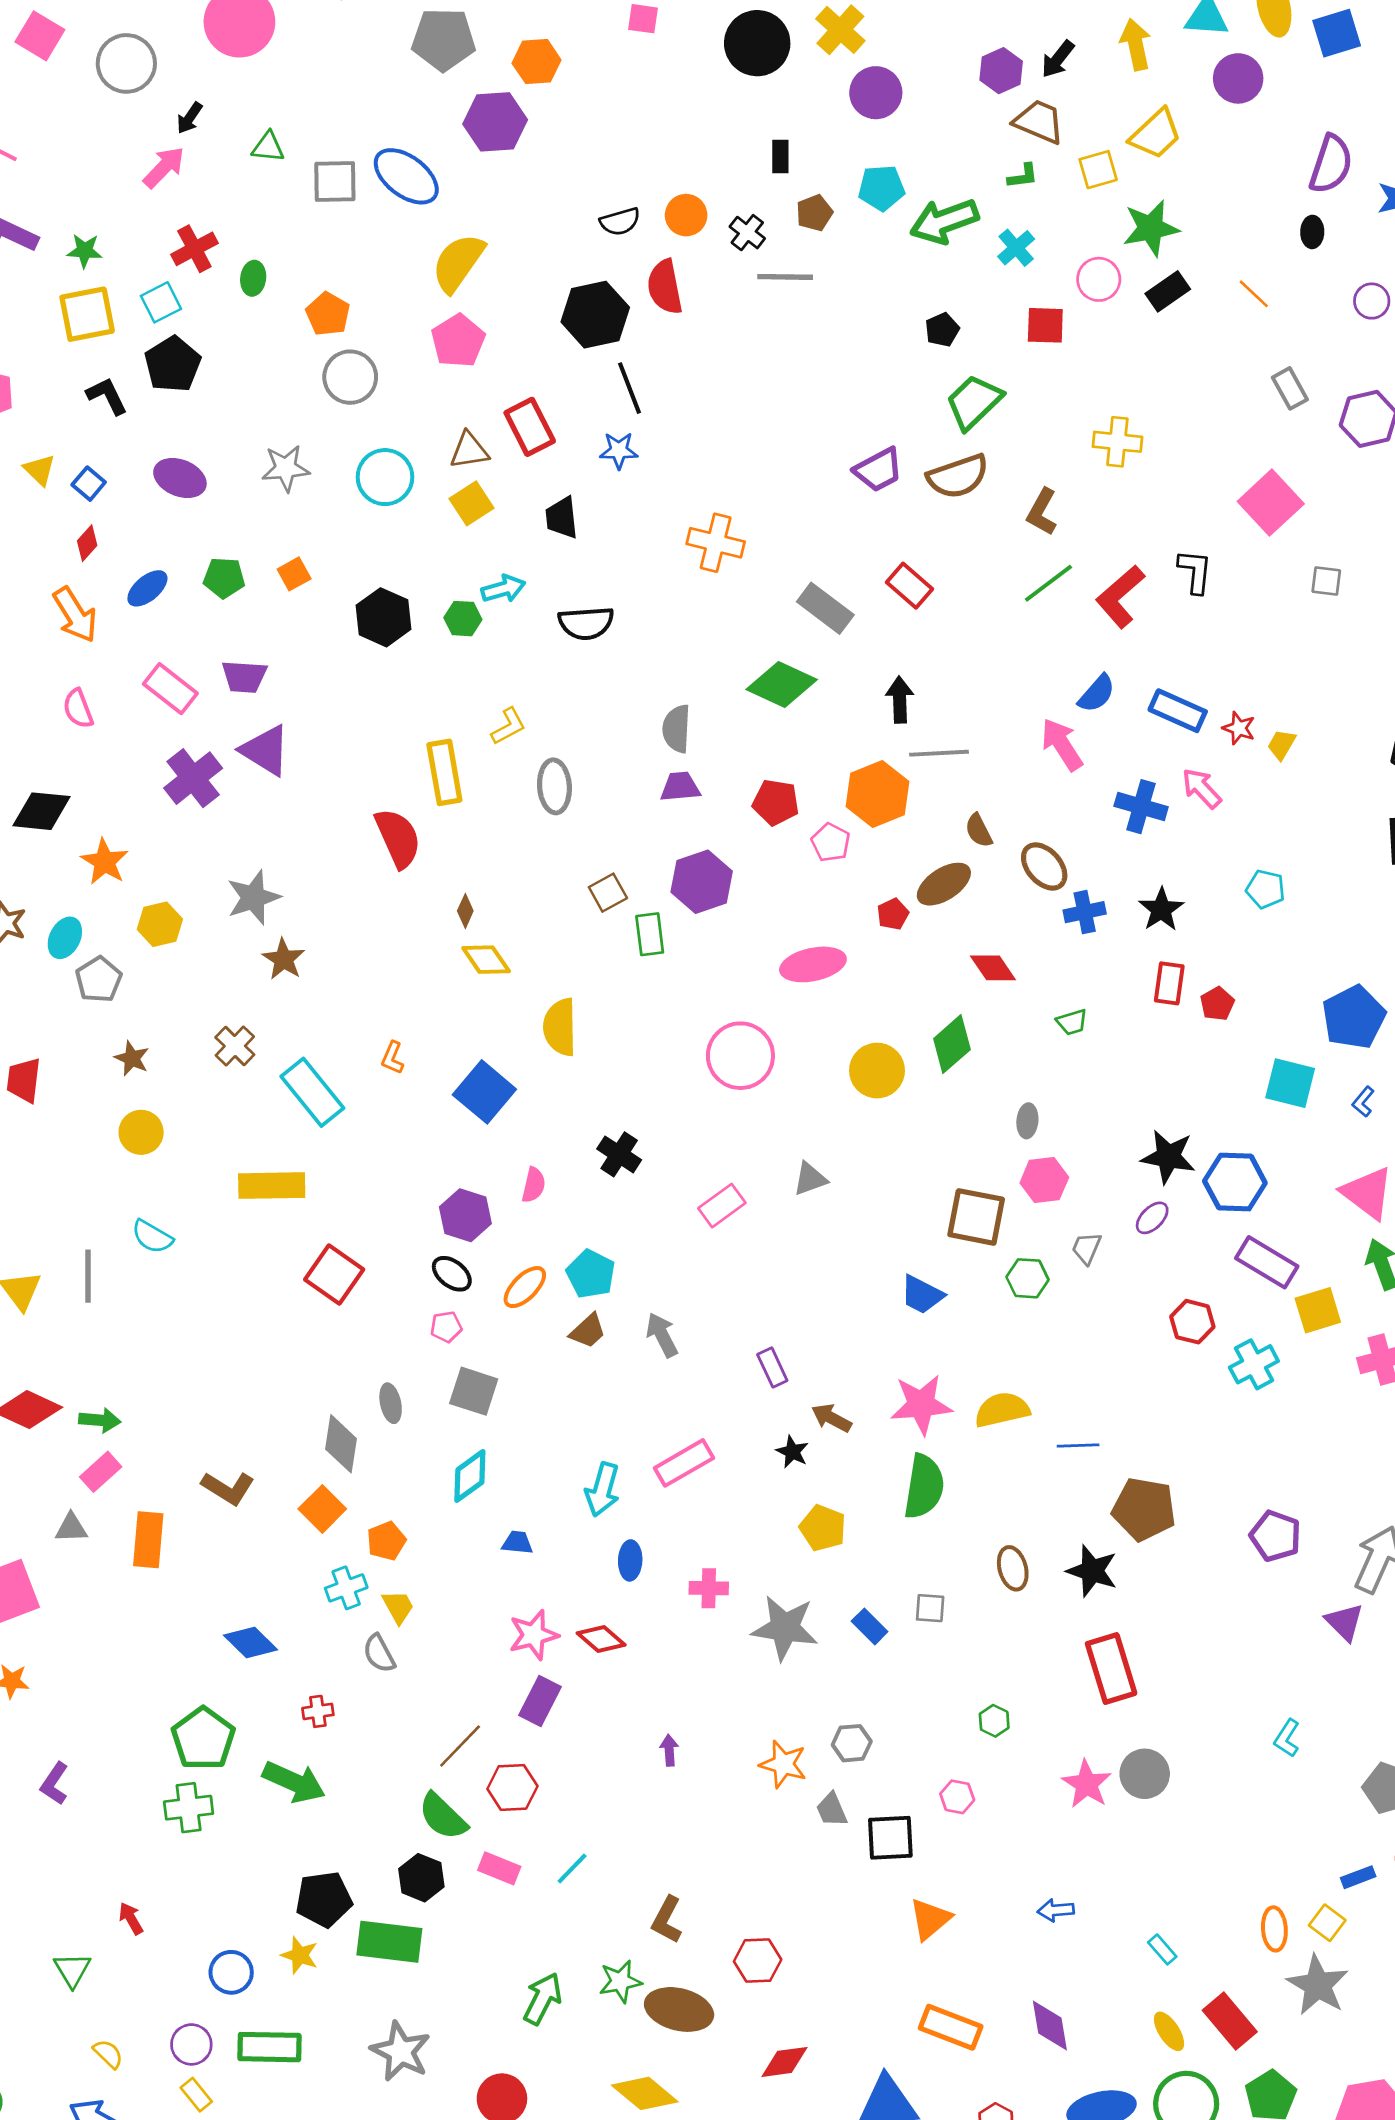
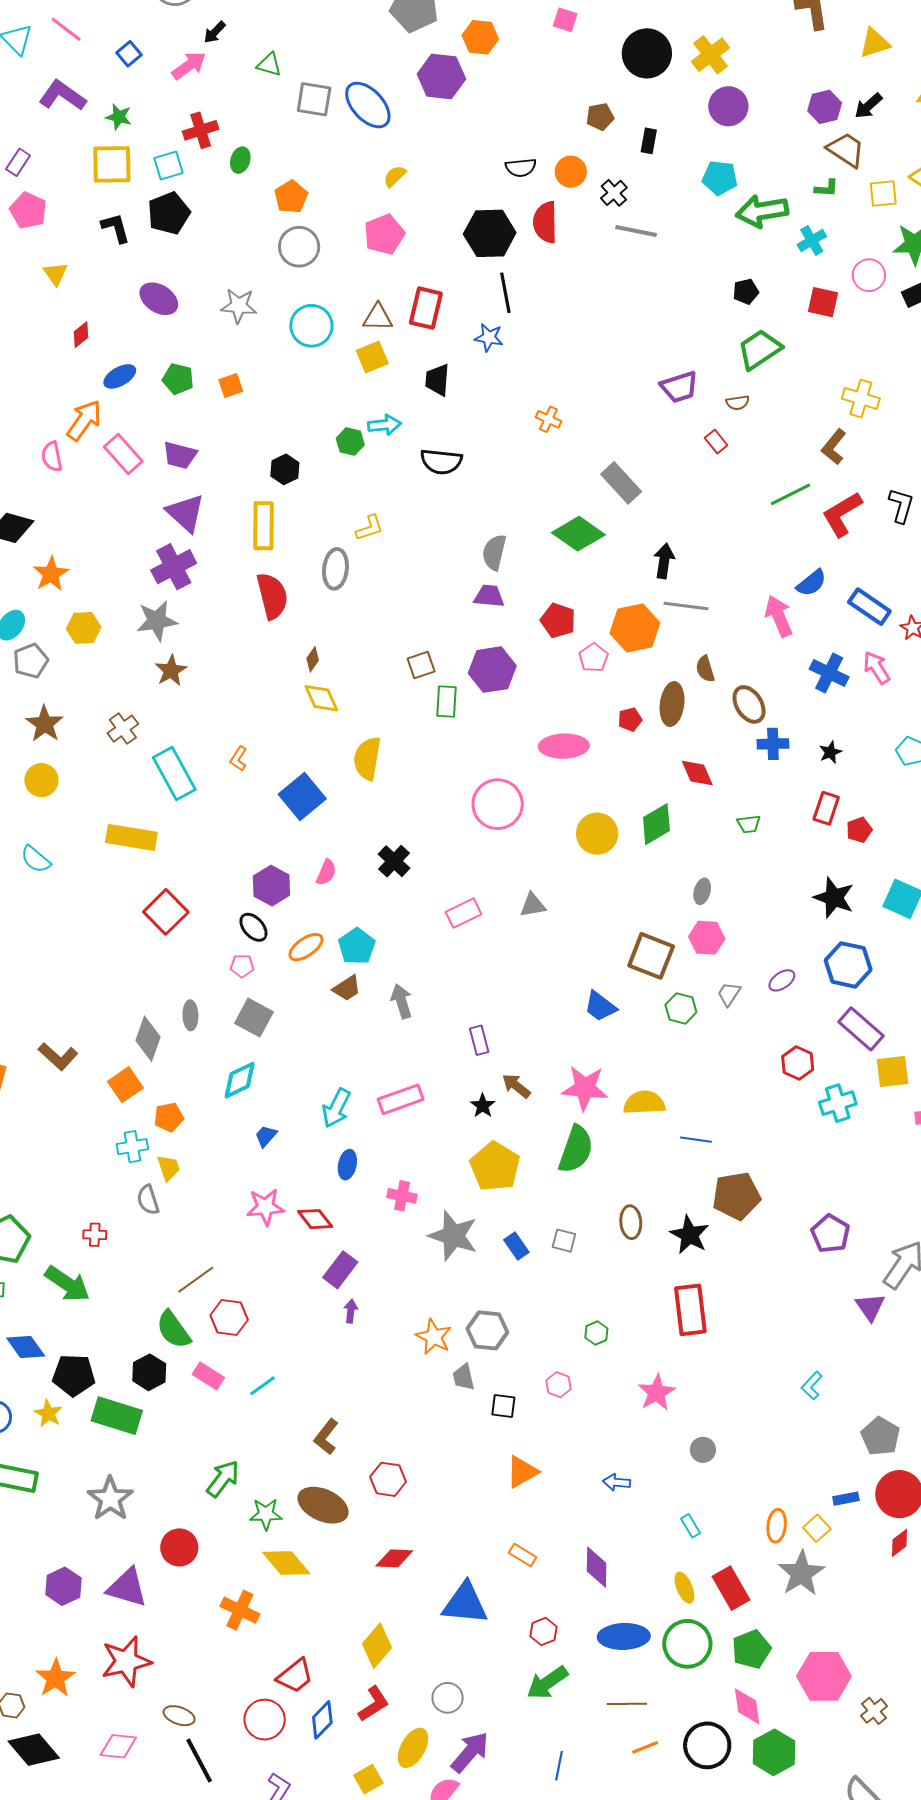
brown pentagon: (814, 213) -> (600, 117), moved
yellow semicircle: (458, 263) -> (395, 176), size x0.5
red rectangle: (530, 427) -> (426, 308), turned 30
brown semicircle: (958, 476) -> (738, 403), size x0.5
blue square: (89, 484) -> (129, 54), moved
brown L-shape: (1042, 512) -> (834, 447), moved
orange cross: (716, 543) -> (548, 419), size x0.6
red rectangle: (910, 586) -> (716, 442), moved, size x0.7
orange arrow: (75, 615) -> (84, 420), moved, turned -123
black hexagon: (383, 617) -> (285, 469), moved, size x0.7
yellow rectangle: (444, 772) -> (264, 526), moved
purple cross: (193, 778) -> (174, 567), moved
gray ellipse: (554, 786) -> (335, 569), moved
brown ellipse: (944, 884) -> (672, 704), turned -60
black star: (1161, 909) -> (830, 752), size x0.7
brown star: (132, 1058) -> (45, 724), size x1.4
black star: (1168, 1157) -> (834, 898), moved
brown pentagon: (1144, 1509) -> (736, 1196), turned -30
yellow pentagon: (823, 1528) -> (495, 1166), size x1.4
blue trapezoid: (517, 1543) -> (266, 1136), turned -65
blue diamond: (251, 1642) -> (26, 1347), moved
purple rectangle: (540, 1701) -> (340, 1270), moved
gray hexagon: (852, 1743) -> (487, 1330), size x1.4
gray circle: (1145, 1774) -> (703, 1450), moved, size x0.7
black square: (890, 1838) -> (503, 1406), size x0.7
green star: (620, 1981) -> (266, 1514), moved
orange rectangle: (951, 2027) -> (523, 1555), size x0.6

